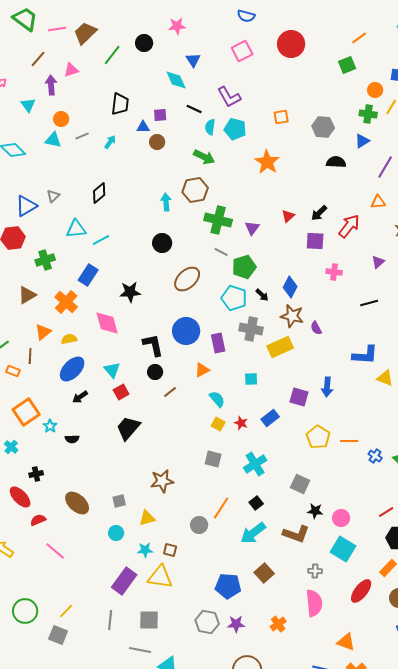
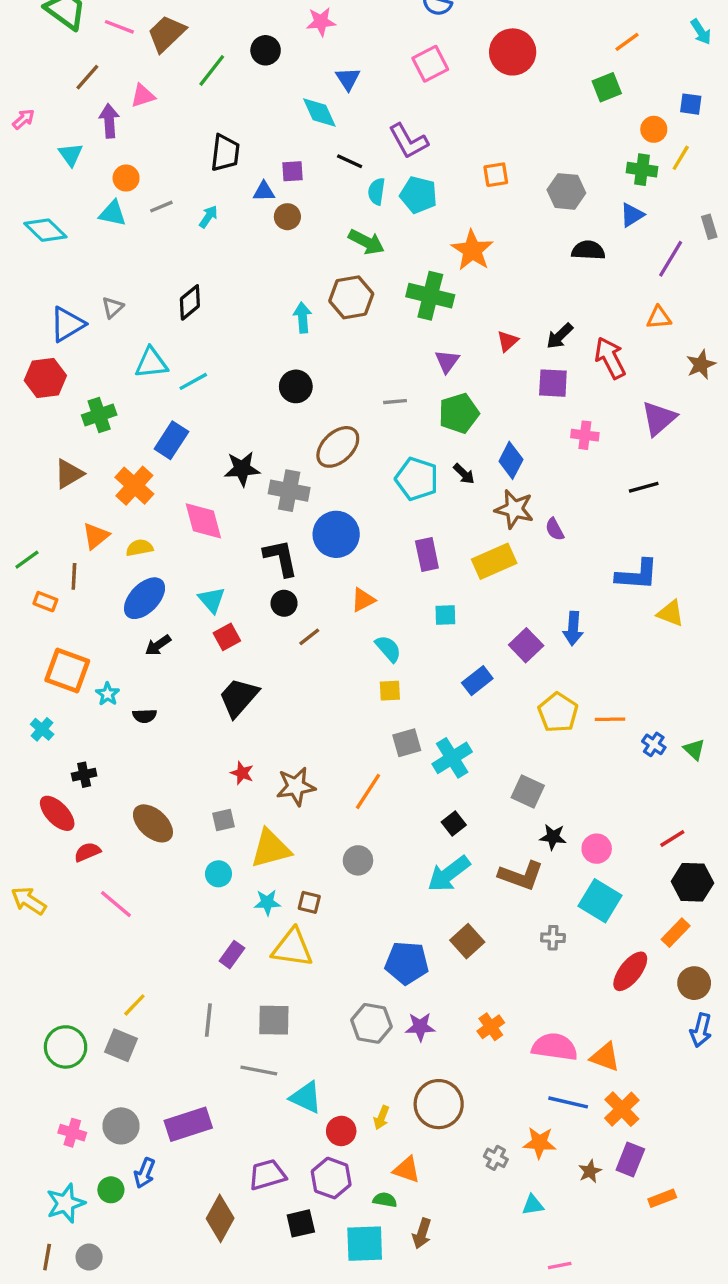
pink line: (57, 29) -> (119, 27), turned 30
green cross: (218, 220) -> (430, 296), moved
red arrow: (349, 226) -> (610, 358), turned -65
gray line: (221, 252) -> (395, 402), turned -32
purple triangle: (378, 262) -> (659, 418), size x1.6
green pentagon: (244, 267) -> (459, 413), moved
gray cross: (251, 329) -> (289, 491), moved
purple rectangle: (218, 343) -> (427, 555), moved
purple square: (299, 397) -> (526, 645), turned 30
orange square: (26, 412) -> (67, 670), turned -36
red star: (241, 423) -> (242, 773), moved
yellow square: (218, 424) -> (390, 691), turned -32
gray square: (213, 459) -> (407, 743), moved, turned -30
orange line: (221, 508) -> (368, 791), moved
yellow triangle: (147, 518) -> (271, 849), size x1.5
purple rectangle: (124, 581) -> (232, 955), size x0.6
pink semicircle: (314, 603) -> (555, 1047), moved, turned -76
green circle: (25, 611) -> (66, 1047), moved

